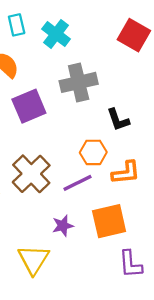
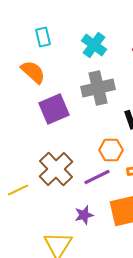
cyan cross: (56, 34) -> (94, 45), moved

